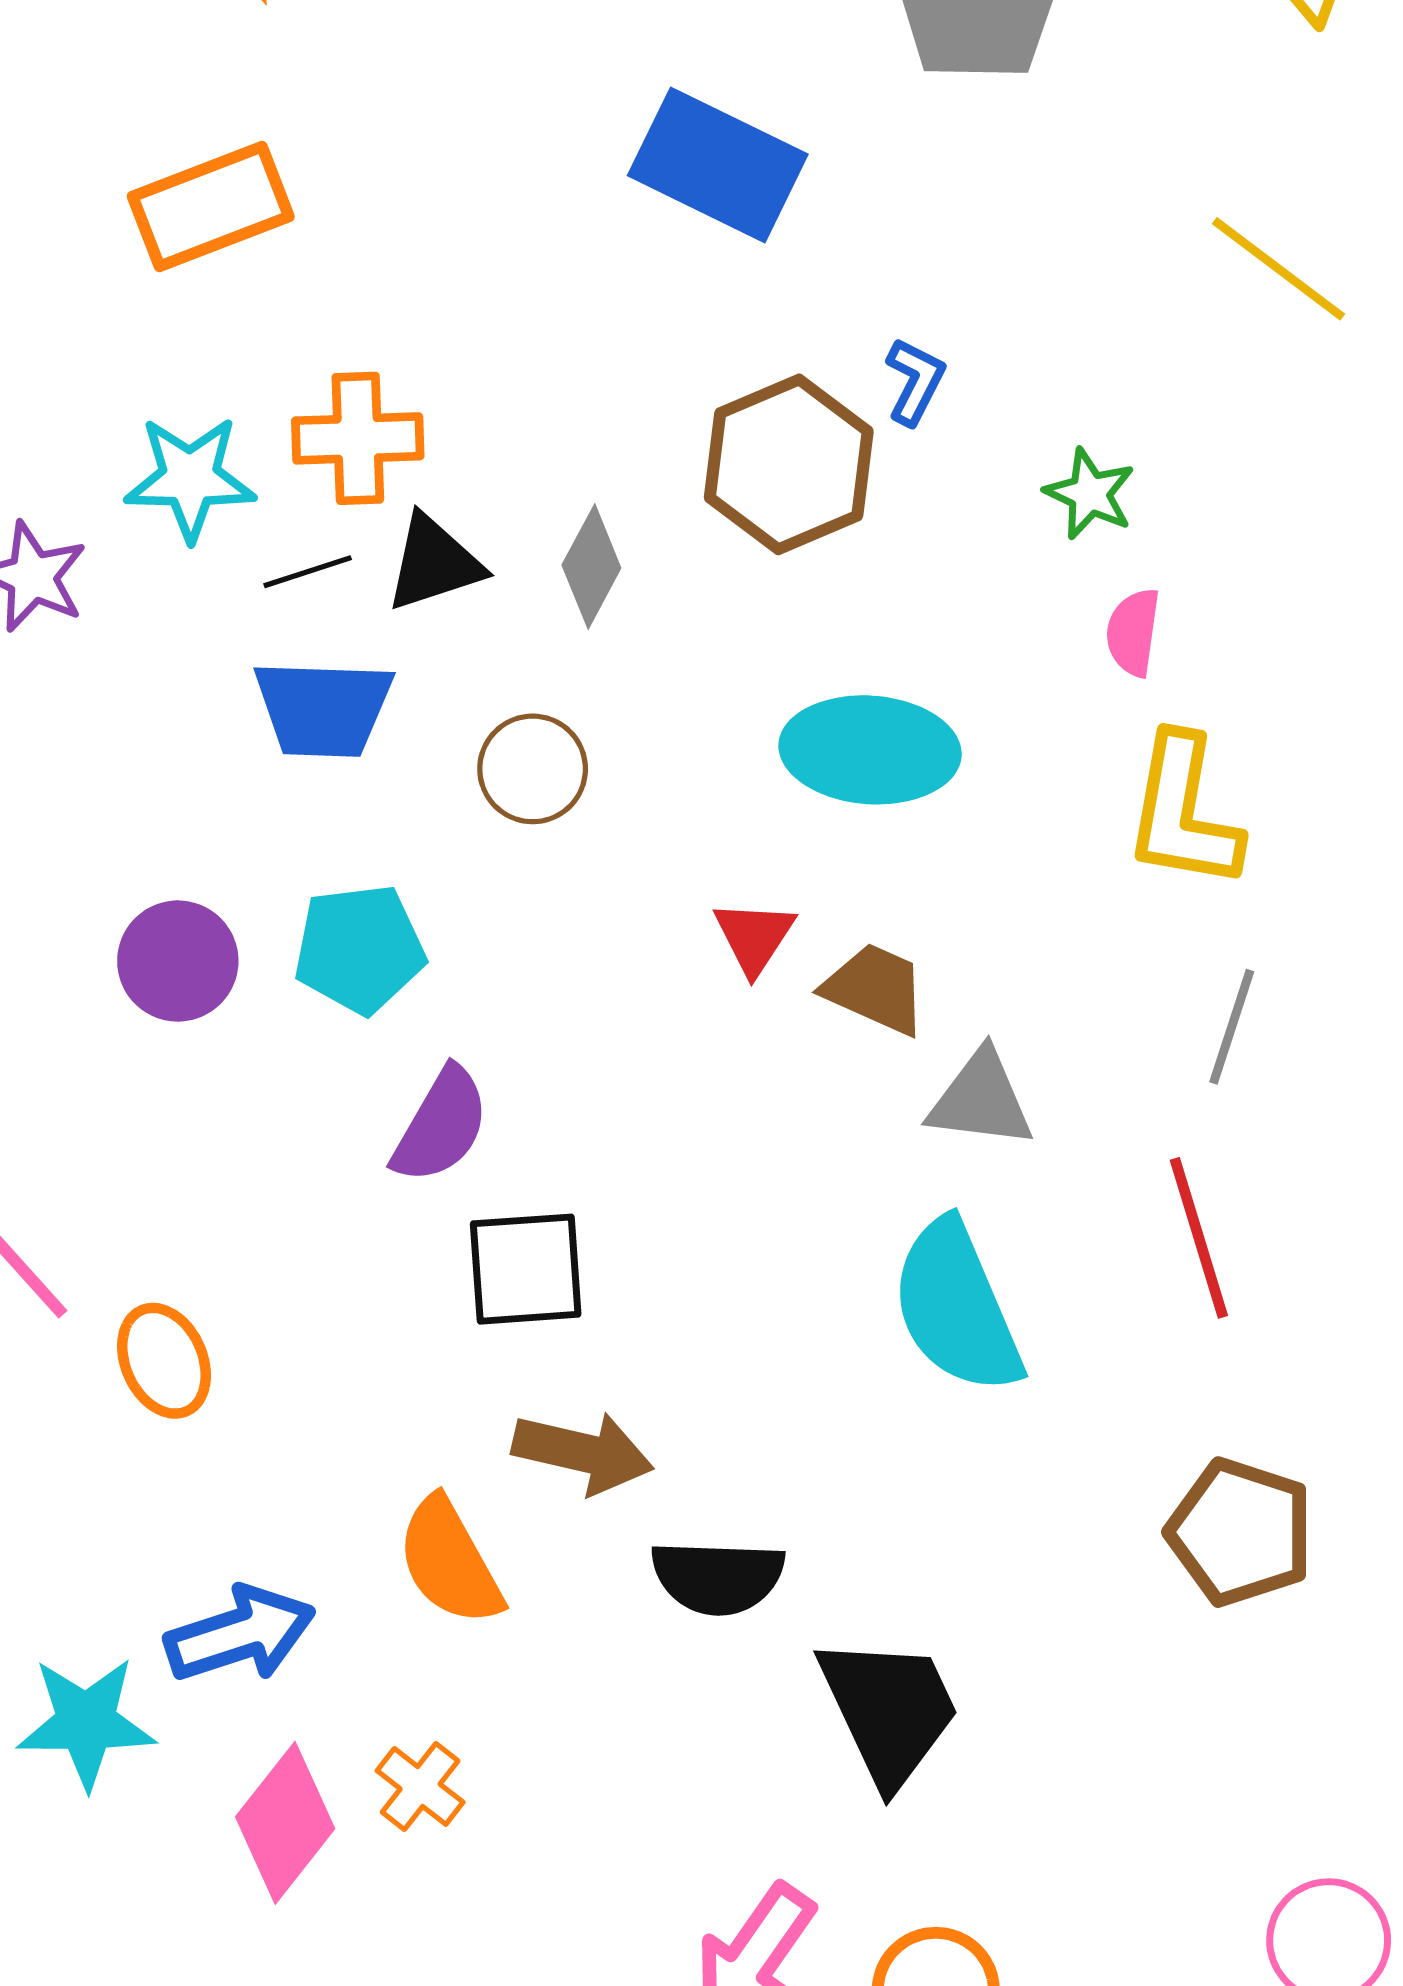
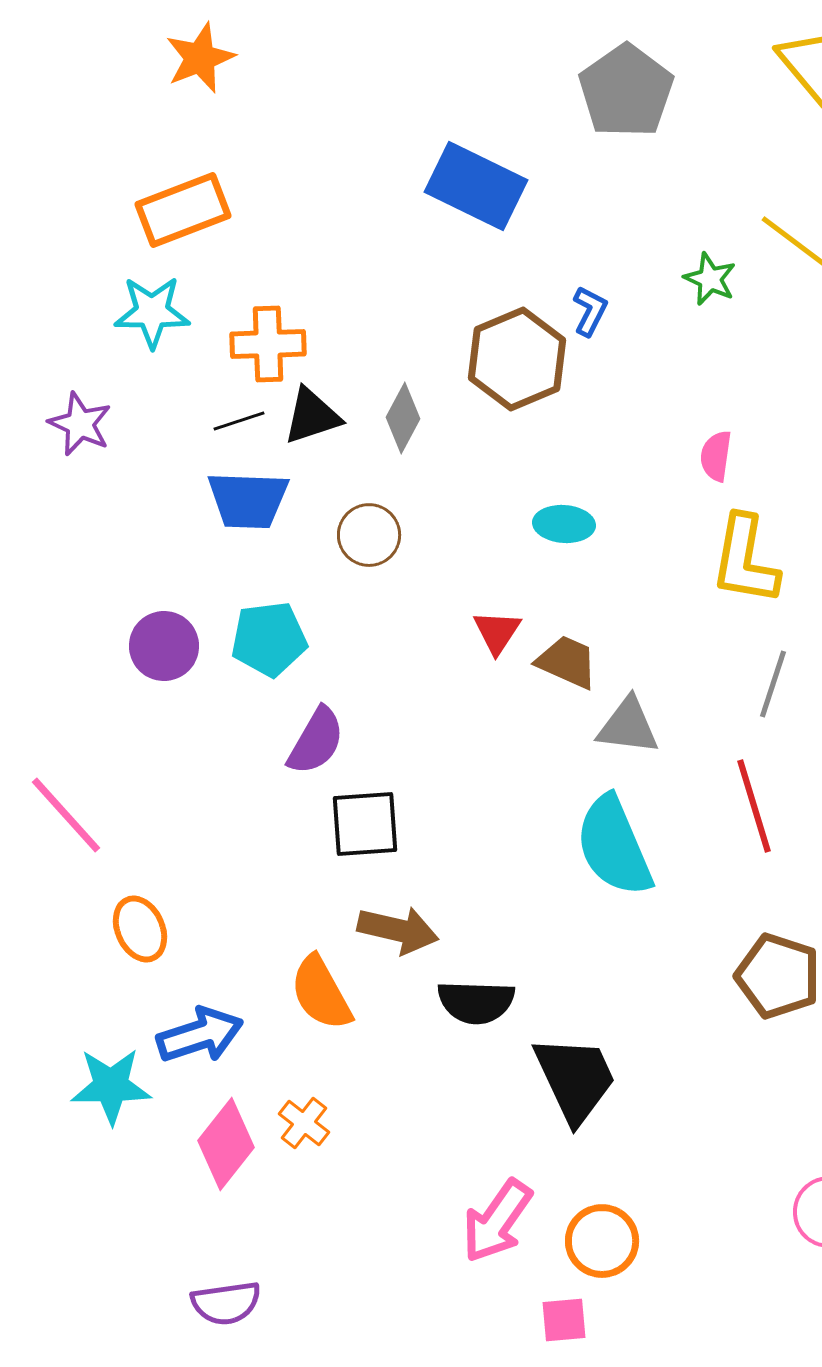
cyan star: (190, 478) -> (152, 312), moved
green star: (1090, 494) -> (710, 279), moved
cyan ellipse: (870, 750) -> (564, 524), size x0.6
orange ellipse: (164, 1361) -> (140, 929), moved

